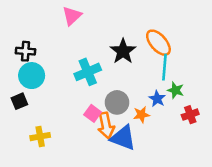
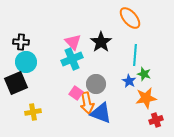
pink triangle: (72, 16) -> (73, 42), moved, turned -30
orange ellipse: (158, 43) -> (130, 18), moved
black square: (19, 101) -> (16, 83), size x1.6
orange star: (141, 115) -> (146, 98), moved, size x1.5
red cross: (190, 115) -> (156, 120), moved

